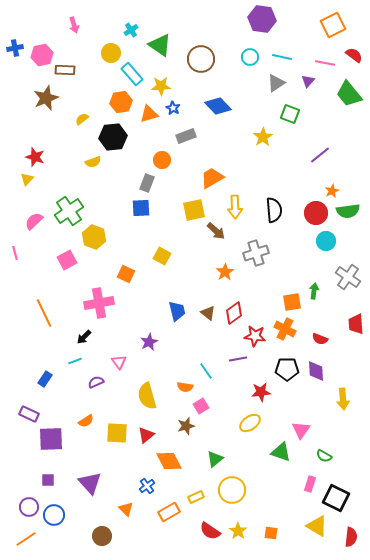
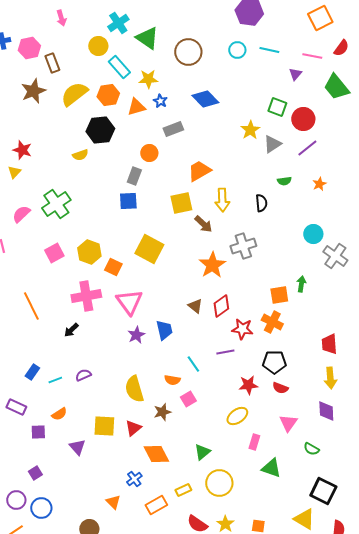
cyan cross: (131, 30) -> (118, 23), size x1.5
red semicircle: (354, 55) -> (341, 48), turned 90
brown rectangle: (65, 70) -> (52, 63), turned 66
gray triangle: (276, 83) -> (272, 144), moved
yellow semicircle: (82, 119) -> (74, 94), moved, size x2.0
black semicircle: (274, 210) -> (261, 203), size x0.7
green semicircle: (348, 211) -> (284, 181), moved, size x0.6
red circle: (316, 213) -> (303, 119), moved
yellow hexagon: (94, 237) -> (89, 252), moved
yellow square: (162, 256) -> (149, 249), size x1.6
orange star: (225, 272) -> (212, 265), size x1.5
gray cross: (348, 277) -> (335, 256), moved
blue trapezoid: (177, 311) -> (164, 330), moved
red trapezoid: (356, 324) -> (329, 344), moved
red semicircle: (320, 339) -> (280, 388), moved
cyan line: (75, 361) -> (55, 380), moved
pink triangle: (119, 362) -> (129, 302), moved, size x1.8
purple diamond: (316, 371) -> (326, 411), moved
yellow arrow: (343, 399) -> (330, 378), moved
orange semicircle: (86, 421) -> (59, 414), moved
brown star: (186, 426) -> (162, 412), moved
purple square: (51, 439) -> (38, 432), size x0.6
green triangle: (281, 452) -> (271, 468), moved
purple square: (48, 480) -> (35, 473), turned -32
purple triangle: (90, 483) -> (77, 447), moved, size x0.7
pink rectangle: (310, 484) -> (254, 442), moved

